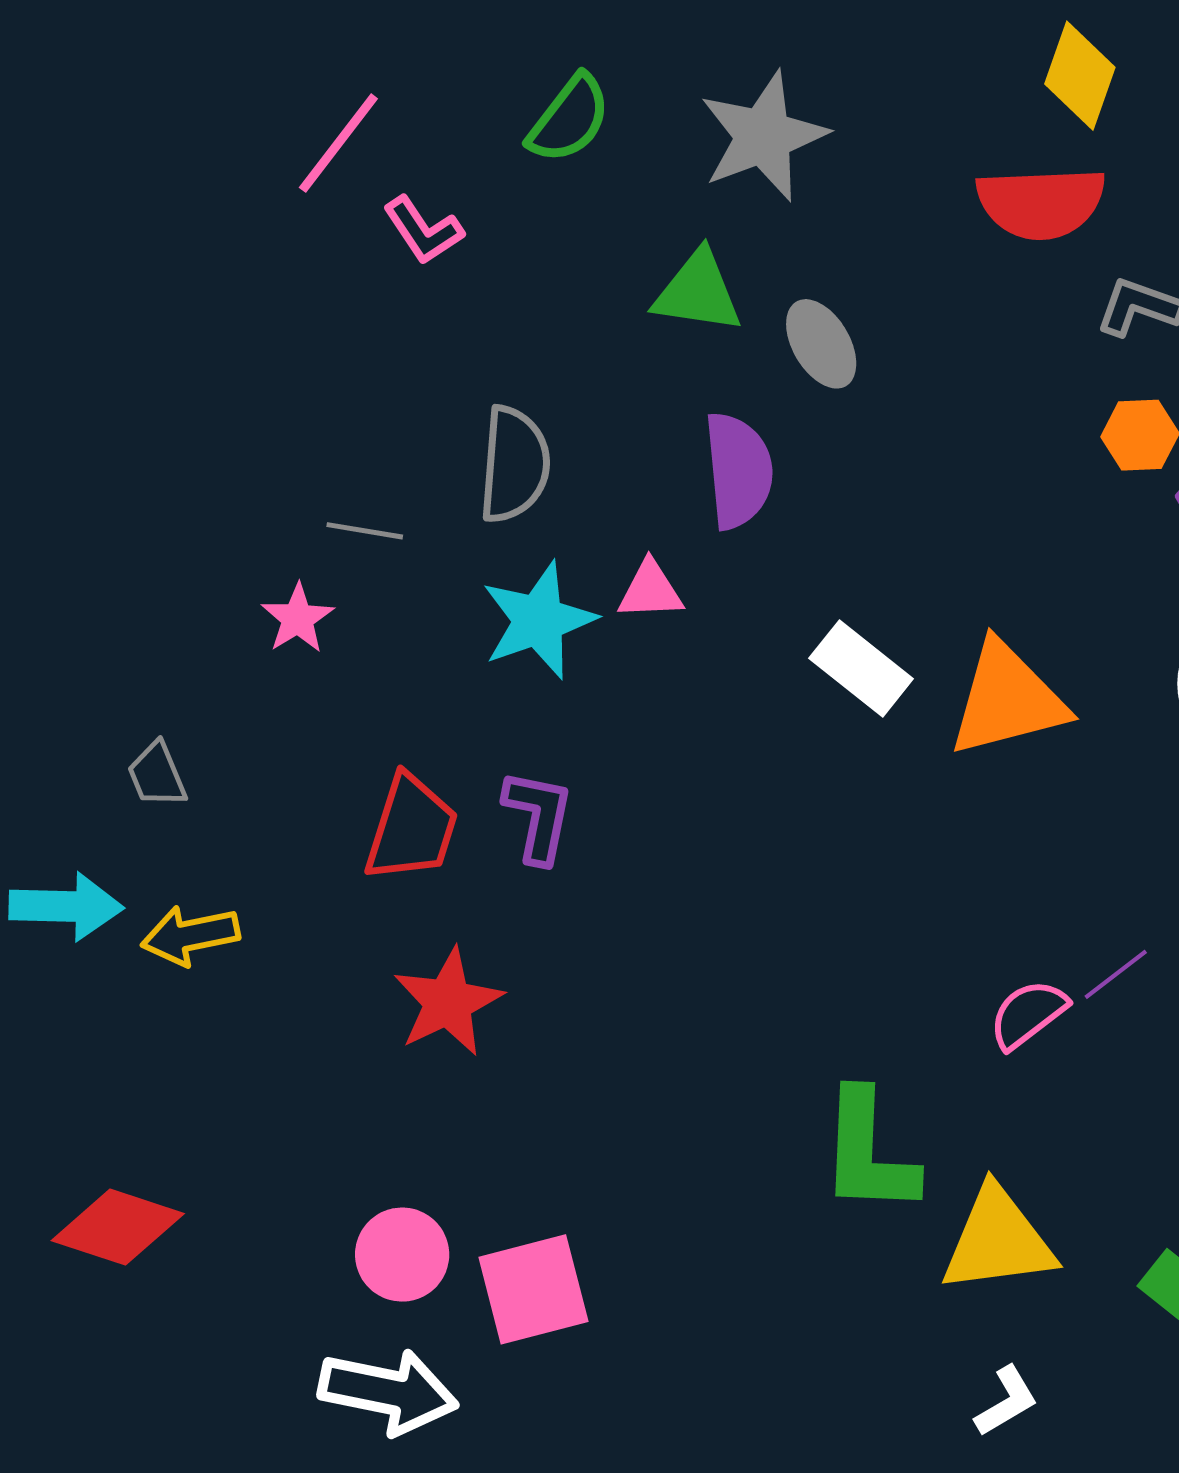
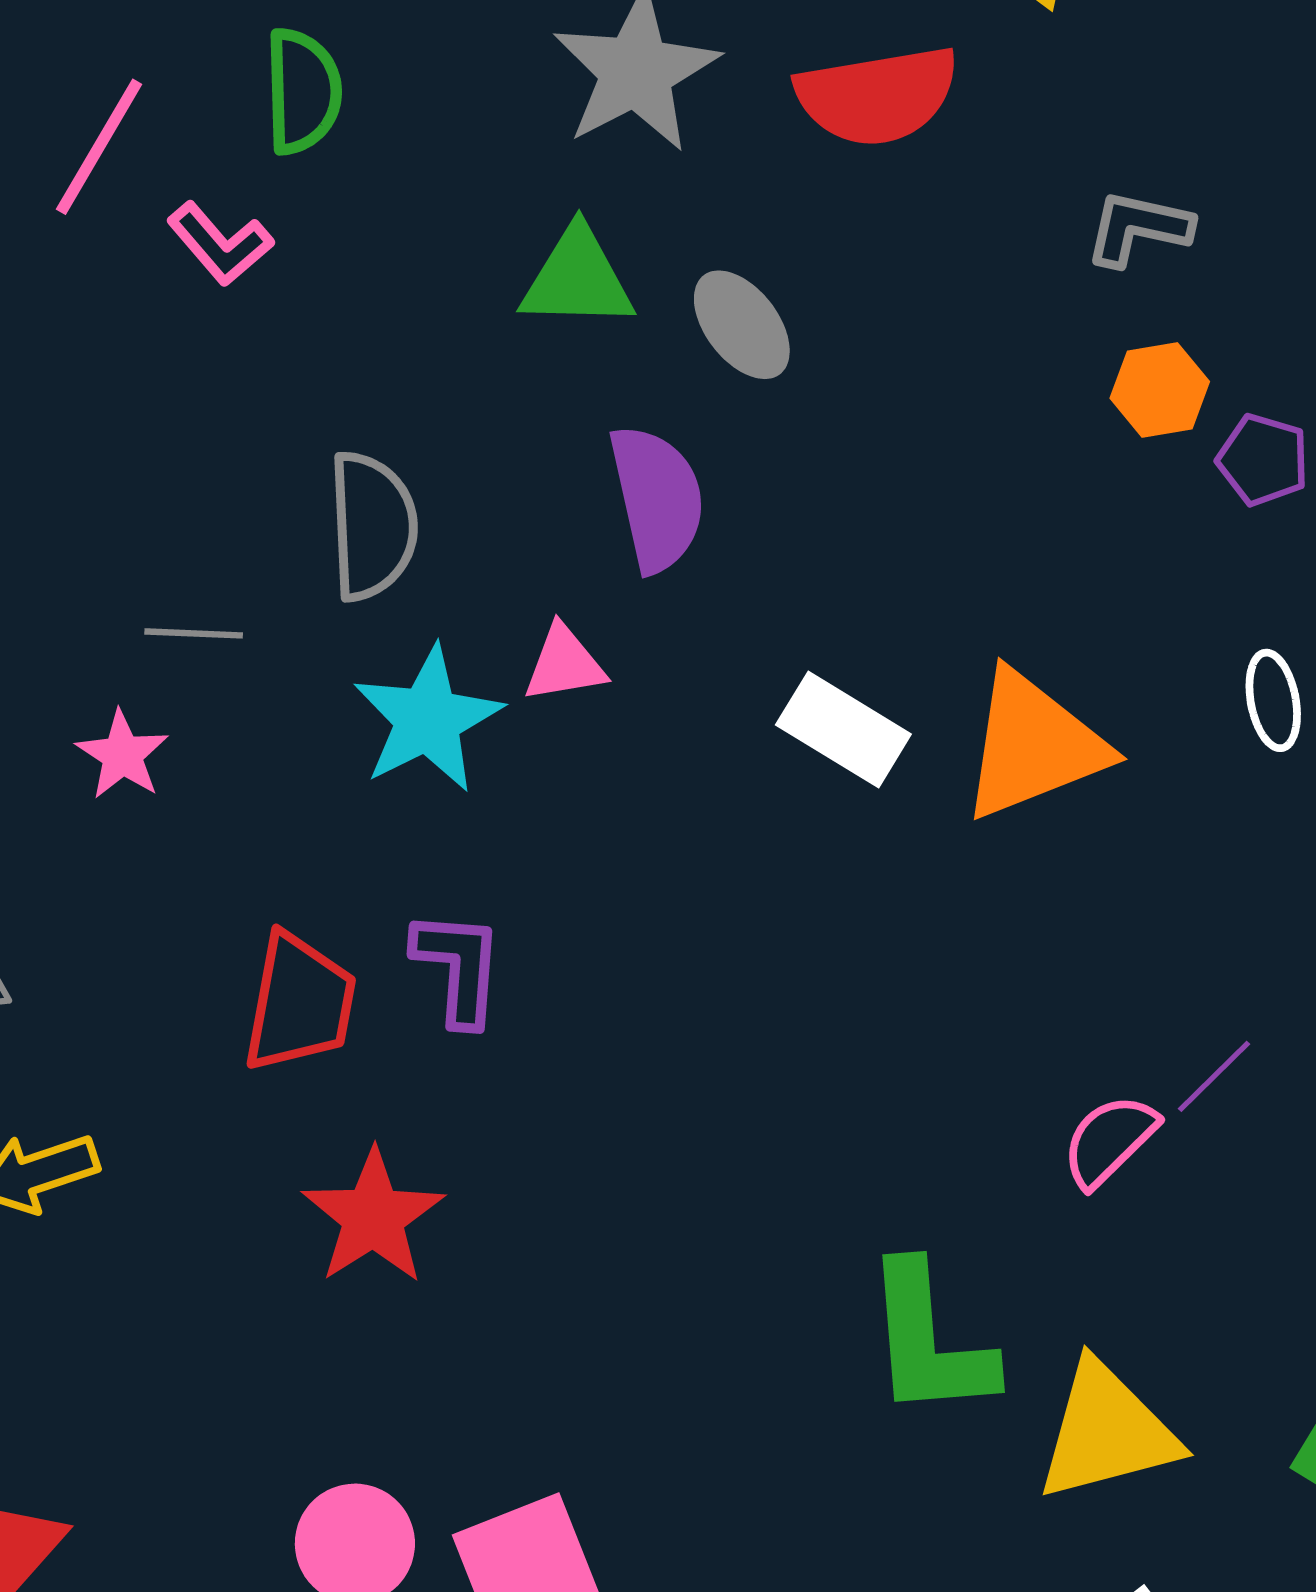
green semicircle: (569, 119) -> (303, 91), moved, turned -32
red semicircle: (1041, 203) -> (877, 96), moved

